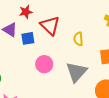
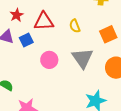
red triangle: (50, 26) -> (44, 21), turned -30

